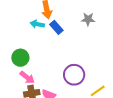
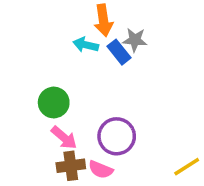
gray star: (88, 19) -> (135, 40), moved
purple circle: (74, 75) -> (117, 136), moved

